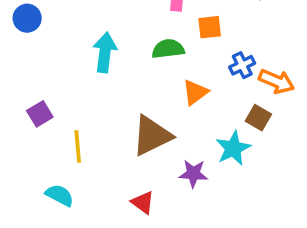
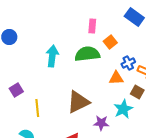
orange square: (210, 27) -> (110, 42), turned -32
green semicircle: (168, 49) -> (87, 54), size x1.4
orange triangle: (195, 92) -> (116, 78), moved, turned 35

